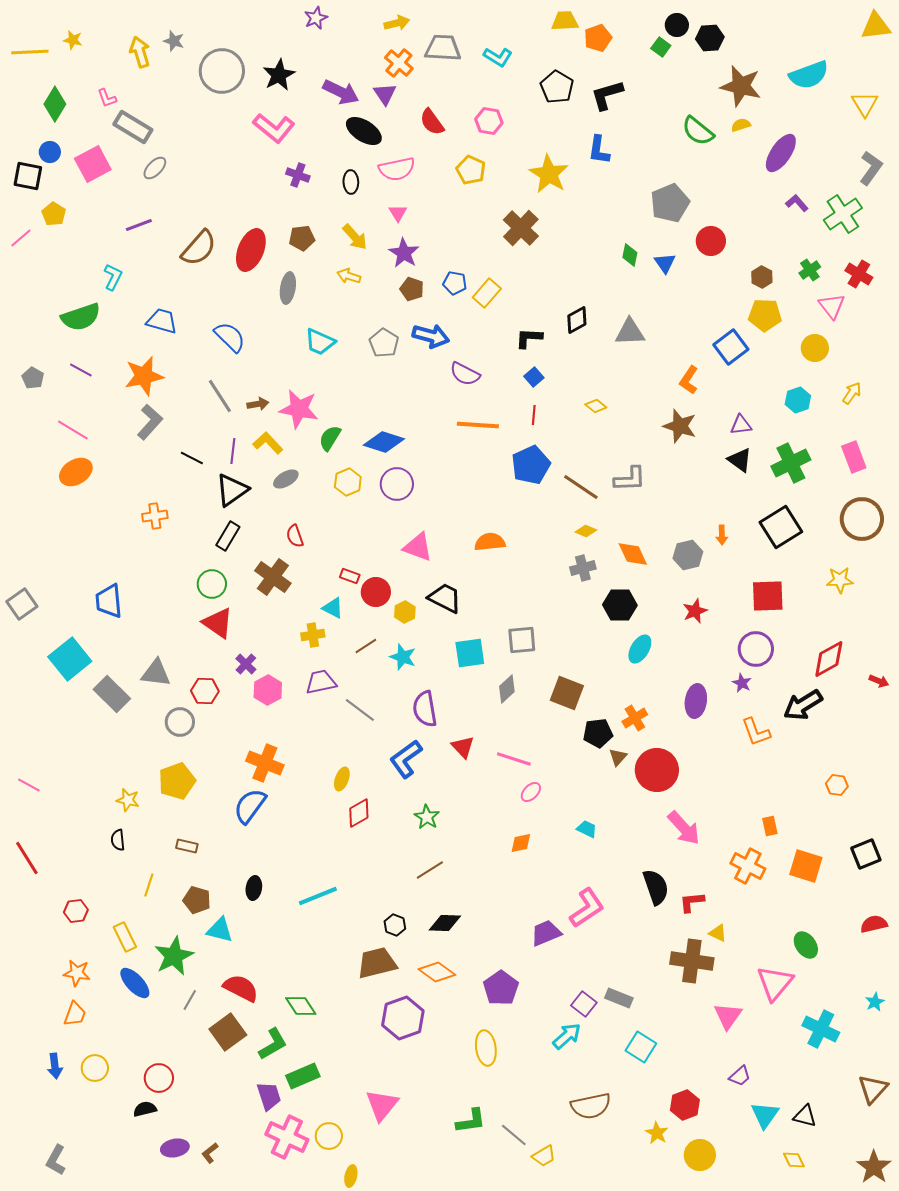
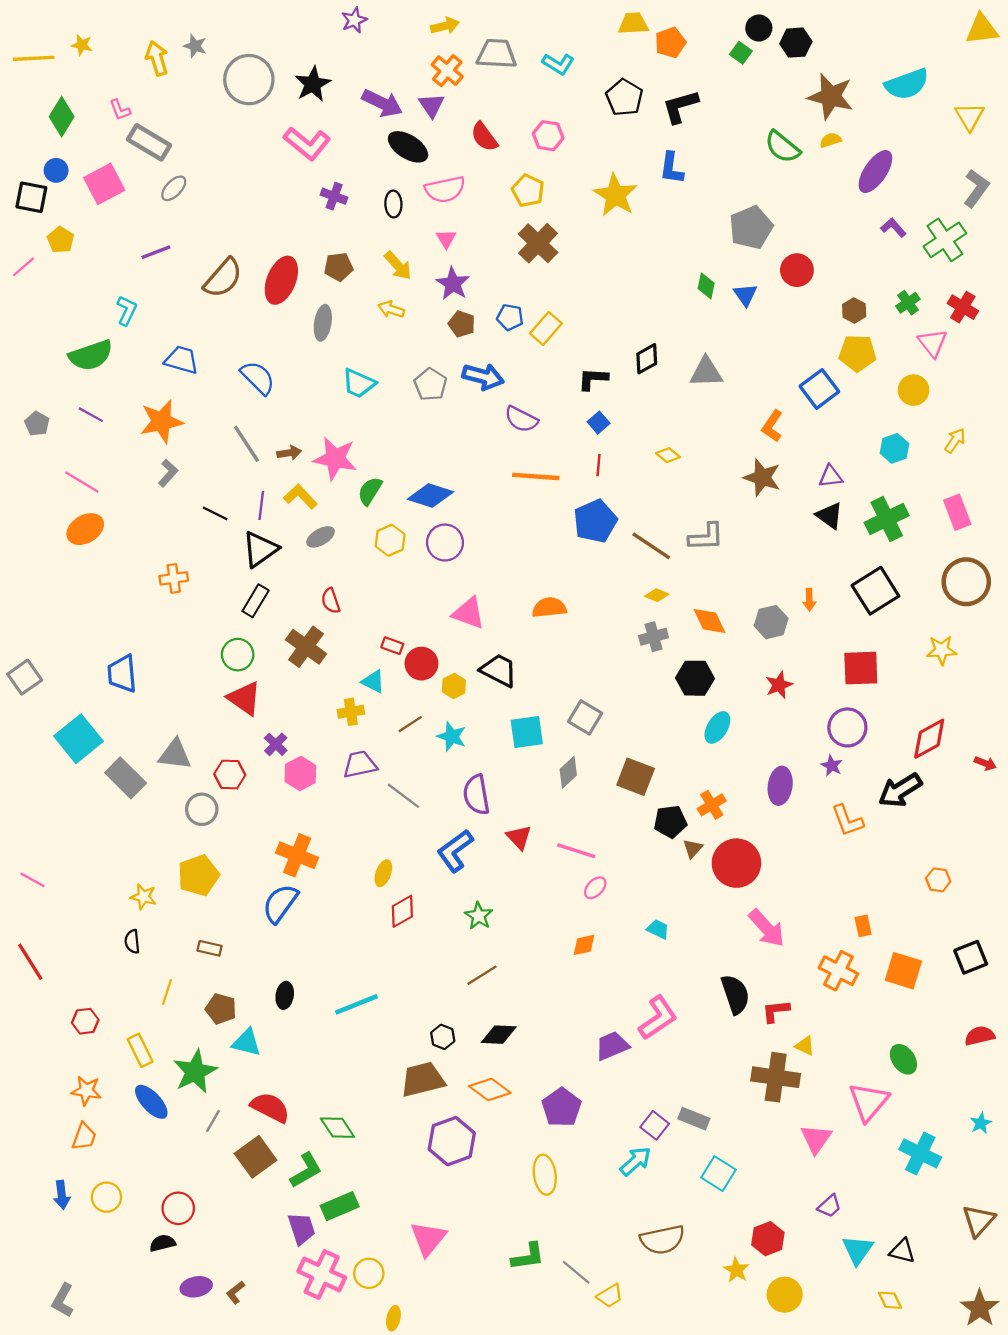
brown cross: (521, 228) -> (538, 243), moved
gray L-shape: (150, 422) -> (168, 473), size x0.7
gray square: (522, 640) -> (585, 717), turned 36

